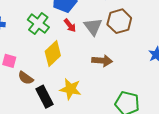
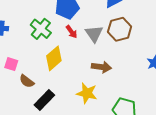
yellow star: (70, 89) -> (87, 93), moved
black rectangle: (45, 97) -> (44, 100), turned 70

